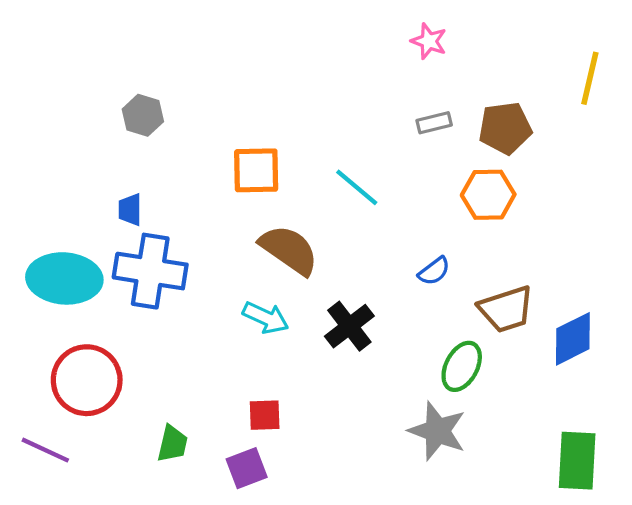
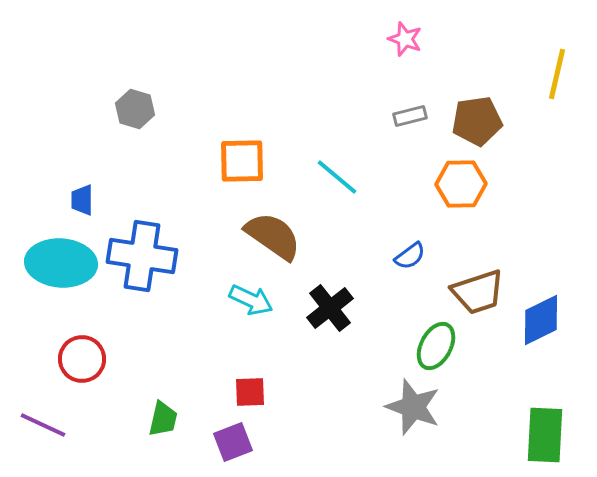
blue trapezoid: (130, 210) -> (82, 200), moved
red circle: (87, 380) -> (82, 359), size x0.7

